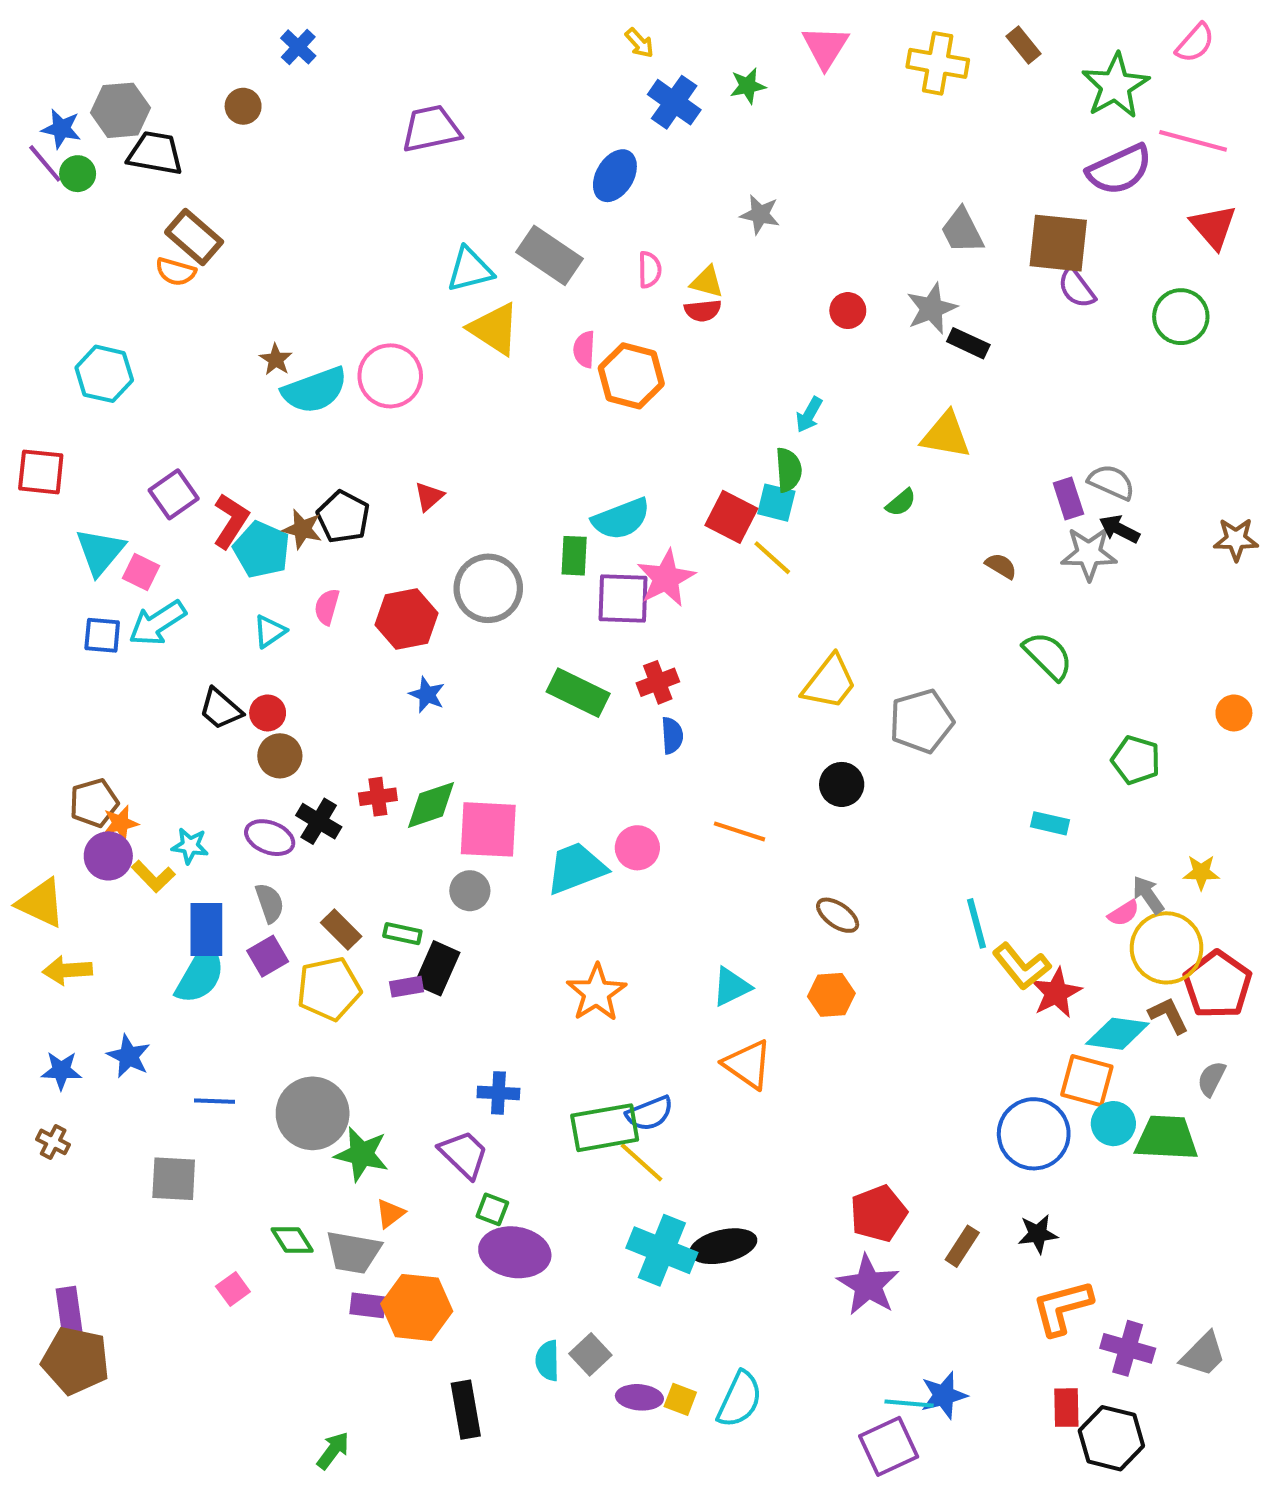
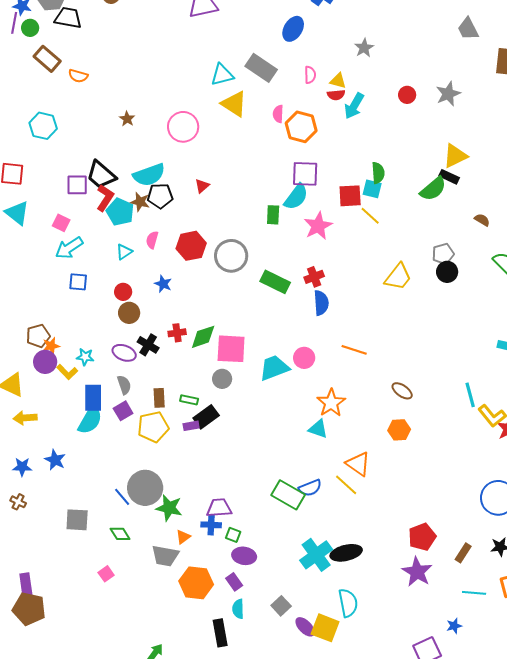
purple line: (45, 163) -> (14, 23), turned 50
gray star: (760, 214) -> (364, 48), turned 30
gray trapezoid: (962, 231) -> (468, 29), moved
brown rectangle: (194, 237) -> (47, 59), moved
black rectangle: (968, 343) -> (449, 177), moved
cyan semicircle: (315, 390) -> (149, 175), moved
cyan arrow: (809, 415) -> (354, 106), moved, size x1.5
yellow triangle: (946, 435) -> (455, 156), turned -36
purple square: (174, 494) -> (77, 185), turned 35
green semicircle: (901, 503) -> (433, 189), size x1.8
black pentagon: (343, 517) -> (160, 196), turned -30
red square: (731, 517) -> (350, 196), turned -30
cyan semicircle: (621, 519) -> (296, 197), turned -32
cyan triangle: (100, 552) -> (17, 213), moved, turned -32
gray circle: (488, 588) -> (231, 256), moved
purple square: (623, 599) -> (305, 174), moved
blue square: (102, 635) -> (78, 282), moved
blue star: (427, 695) -> (163, 284), moved
black trapezoid: (221, 709) -> (101, 175), moved, size x1.4
gray pentagon: (921, 721) -> (443, 254), moved, size x0.7
blue semicircle: (672, 735) -> (321, 303), size x1.4
black circle: (842, 784) -> (447, 272), moved
brown rectangle: (341, 930) -> (159, 398), turned 42
black rectangle: (437, 968) -> (206, 417), turned 30
cyan triangle: (731, 987) -> (318, 429), moved, turned 45
orange star: (597, 993) -> (331, 403), moved
blue cross: (498, 1093) -> (211, 525), moved
blue line: (214, 1101) -> (122, 497), moved, turned 48
green rectangle: (605, 1128) -> (288, 495), turned 40
purple trapezoid: (464, 1154) -> (219, 508), turned -48
yellow line: (641, 1162) -> (346, 485), moved
green diamond: (292, 1240) -> (120, 534), moved
cyan cross: (662, 1250) -> (316, 555), turned 32
purple ellipse: (515, 1252) -> (244, 556), size x0.7
purple rectangle: (368, 1305) -> (234, 582), moved, turned 48
cyan semicircle: (547, 1361) -> (238, 609), moved
blue star: (944, 1395) -> (454, 626), size x0.7
purple ellipse: (639, 1397) -> (305, 627), turned 40
yellow square: (680, 1399) -> (325, 628), size x1.8
cyan semicircle: (740, 1399) -> (348, 603), moved, turned -36
cyan line: (909, 1403) -> (474, 593), moved

